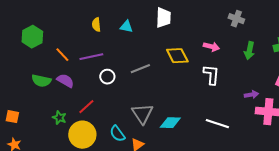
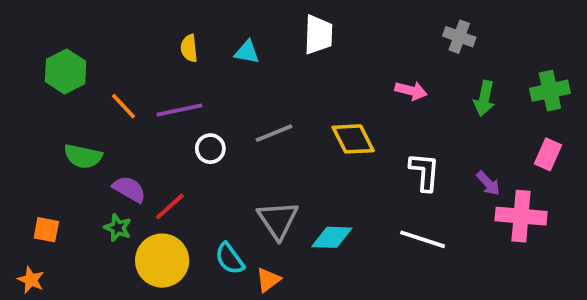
yellow diamond: (177, 56) -> (353, 139), moved
white L-shape: (211, 75) -> (425, 172), moved
purple semicircle: (65, 81) -> (129, 189), moved
purple arrow: (251, 95) -> (488, 183), turned 56
orange square: (12, 117) -> (46, 230), moved

